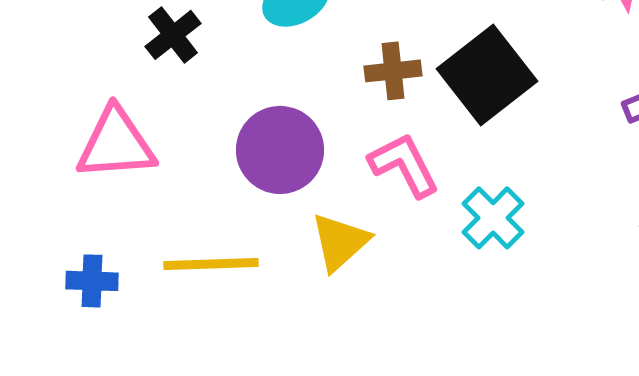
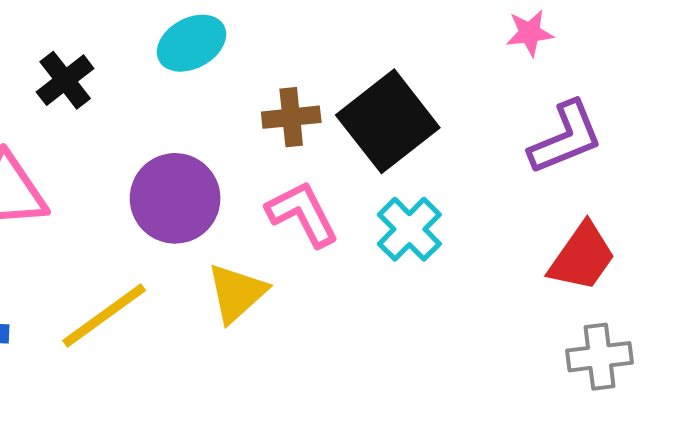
cyan cross: (493, 218) -> (409, 229), moved
yellow line: (211, 264) -> (104, 316), turned -34

